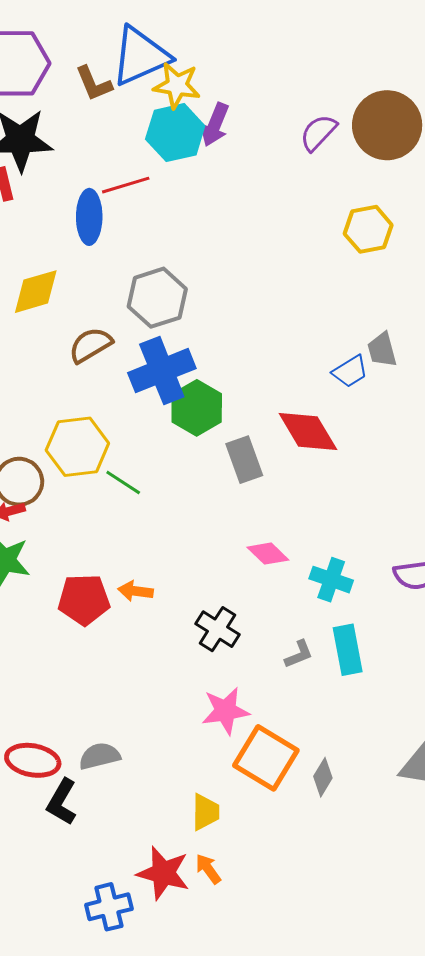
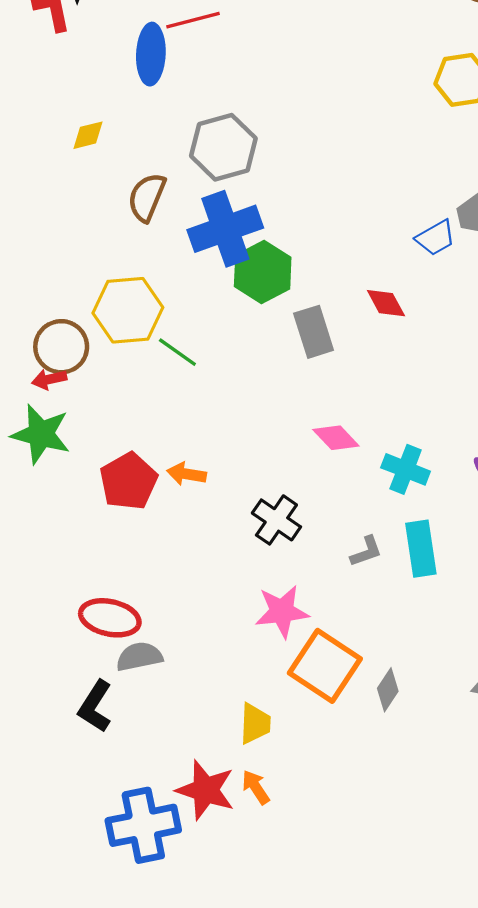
yellow diamond: (36, 292) -> (88, 135), size x0.6
brown semicircle: (90, 345) -> (147, 197), turned -39
red diamond: (308, 431) -> (386, 303), size x0.6
red pentagon: (84, 600) -> (129, 481), turned -30
red ellipse: (33, 760) -> (110, 618), moved
blue cross: (109, 907) -> (143, 825), size x1.4

